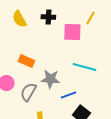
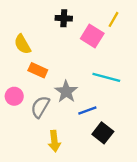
yellow semicircle: (19, 19) -> (22, 44), moved
pink square: (72, 32) -> (92, 36), turned 30
gray star: (50, 79) -> (66, 92), turned 30

